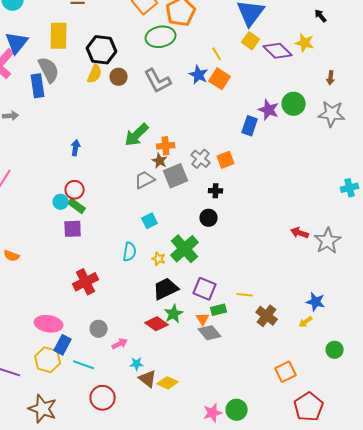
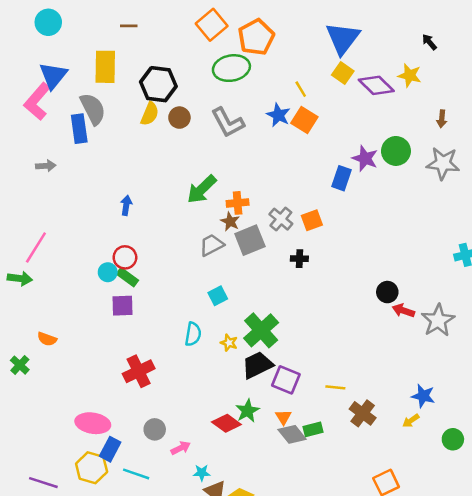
black circle: (209, 218) -> (387, 292), moved
black trapezoid: (166, 289) -> (257, 365), moved
green rectangle: (219, 310) -> (313, 429), moved
green circle: (335, 350) -> (453, 439), moved

